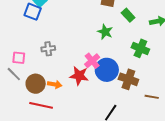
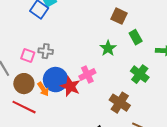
pink square: (19, 58) -> (28, 55), moved
blue circle: (107, 70) -> (56, 80), moved
orange arrow: (55, 84) -> (43, 89), turned 32

